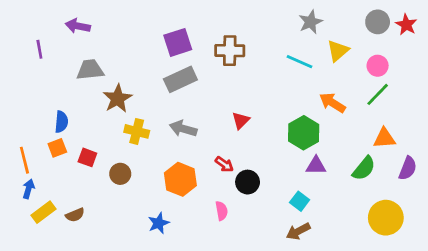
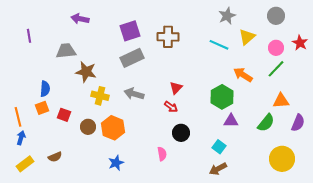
red star: (406, 25) -> (300, 43), moved
purple arrow: (78, 26) -> (80, 19), moved
brown star: (117, 99) -> (86, 72), turned -30
red arrow: (224, 164) -> (171, 107), moved
orange hexagon: (180, 179) -> (113, 128), moved
yellow rectangle: (44, 212) -> (25, 164), moved

